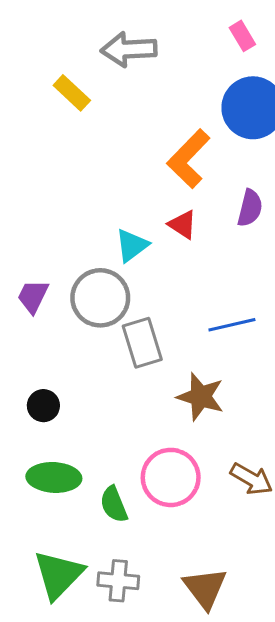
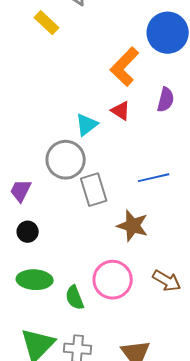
purple trapezoid: (33, 296) -> (21, 191), moved

